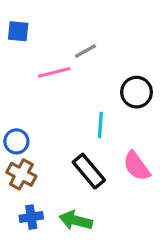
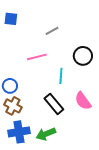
pink line: (54, 72) -> (37, 57), moved
blue cross: (31, 217) -> (19, 132), size x1.5
green arrow: (76, 220) -> (46, 134), turned -36

